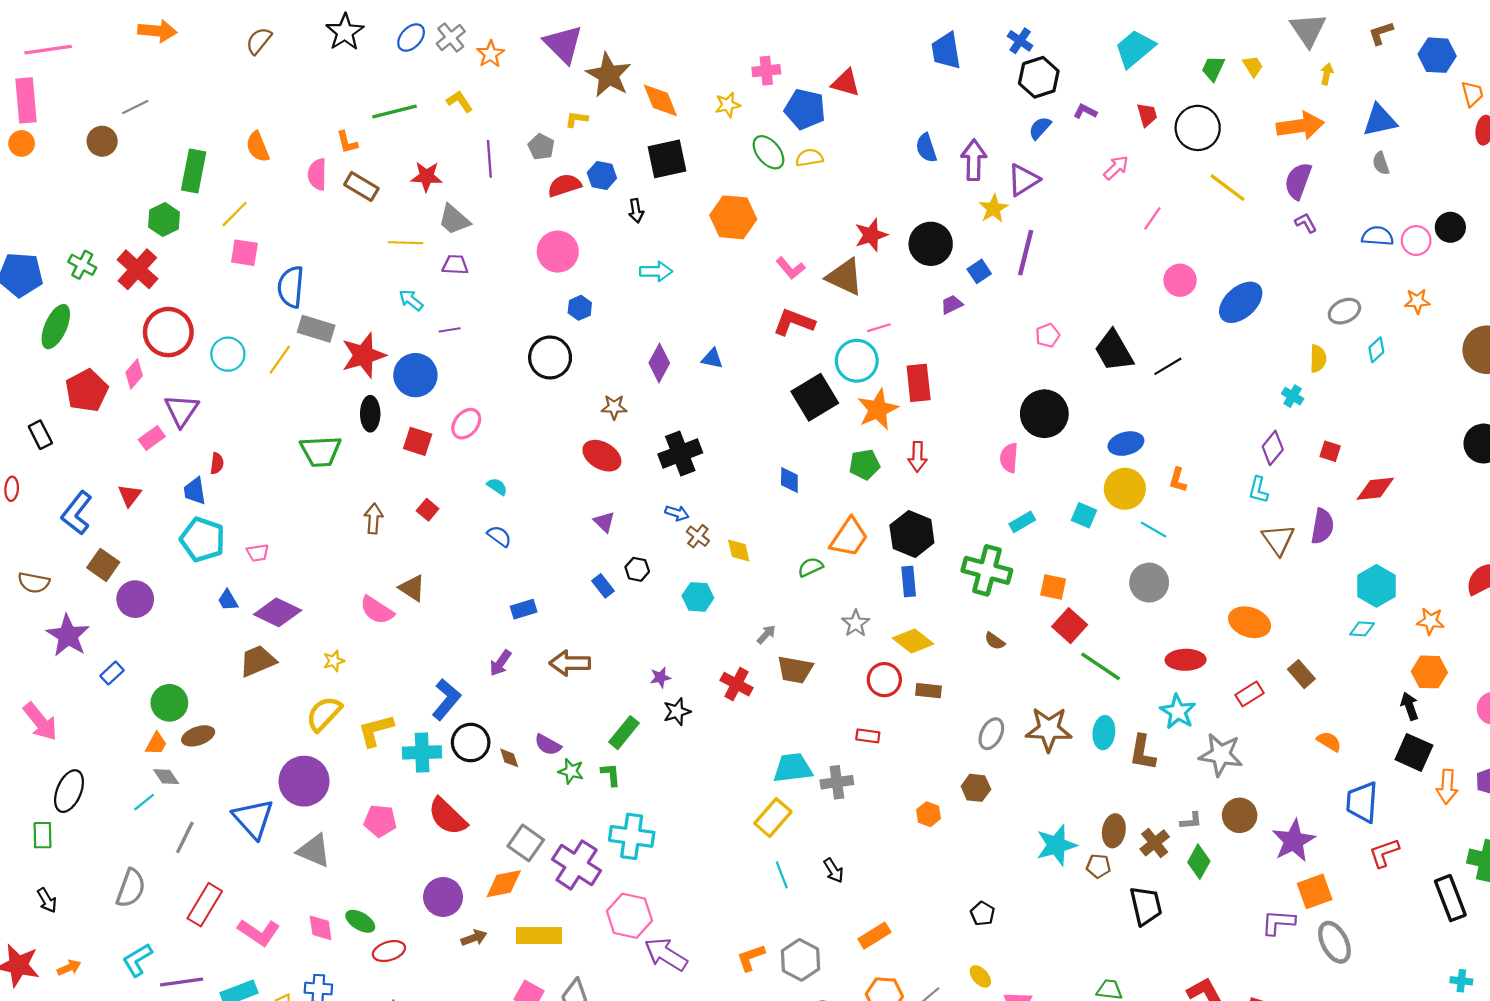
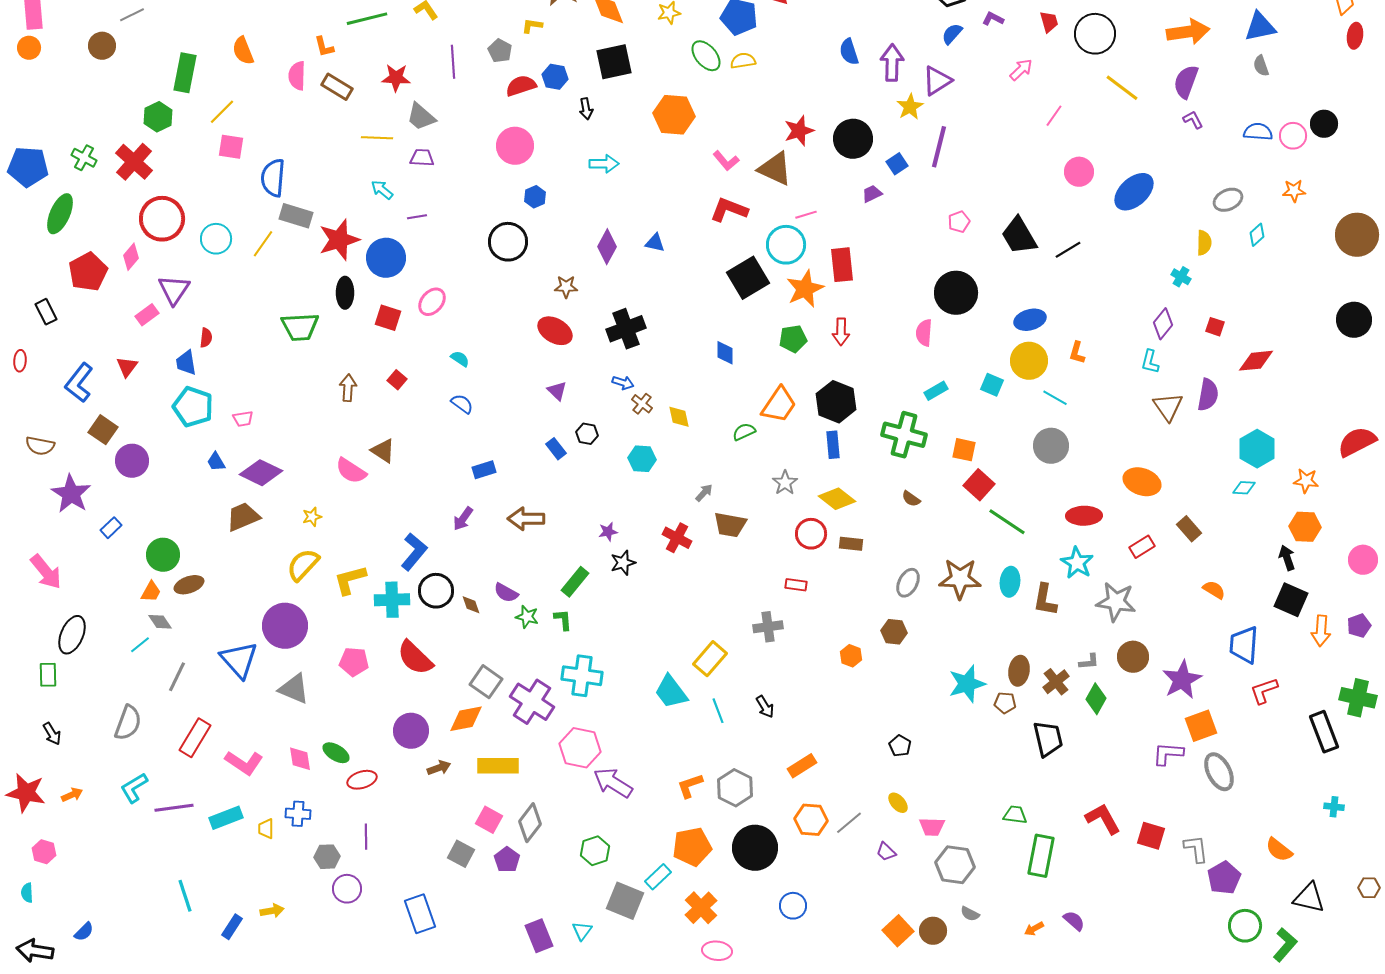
cyan trapezoid: (793, 768) -> (671, 692), moved, turned -120

